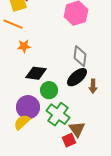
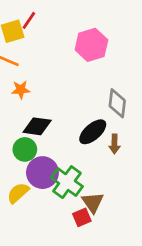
gray diamond: (80, 56) -> (117, 103), moved
green circle: (49, 90) -> (25, 149), moved
purple circle: (28, 107) -> (42, 173), moved

